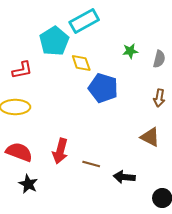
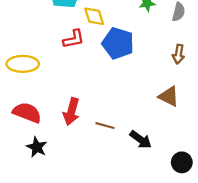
red L-shape: (22, 70) -> (74, 39), moved
black arrow: (124, 177) -> (141, 140), turned -150

